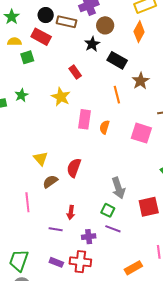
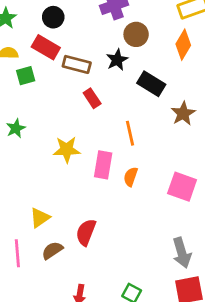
brown rectangle: (67, 22) -> (77, 64), moved
orange line: (117, 95) -> (130, 133), moved
yellow star: (61, 97) -> (67, 150), moved, turned -30
yellow triangle: (41, 158) -> (40, 218), turned 35
gray arrow: (118, 188) -> (182, 253), moved
pink line: (27, 202) -> (17, 253), moved

